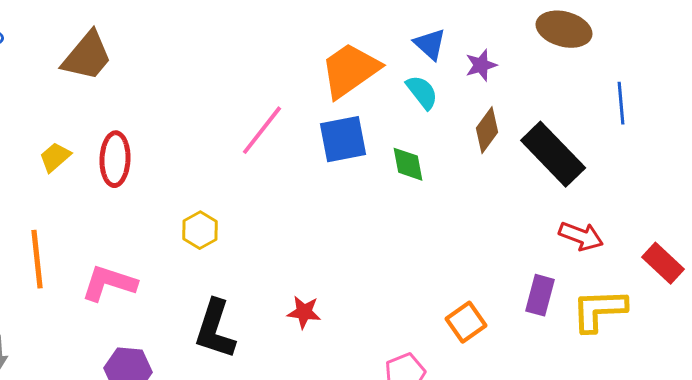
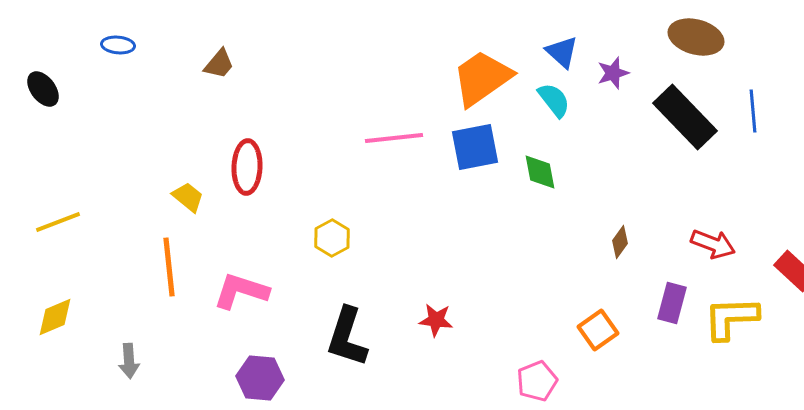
brown trapezoid: (87, 56) -> (219, 64), size x0.6
pink line: (262, 130) -> (394, 138), turned 46
brown diamond: (487, 130) -> (620, 242), moved, size x0.7
black rectangle: (553, 154) -> (685, 117), moved
yellow trapezoid: (55, 157) -> (188, 197), moved, turned 80

